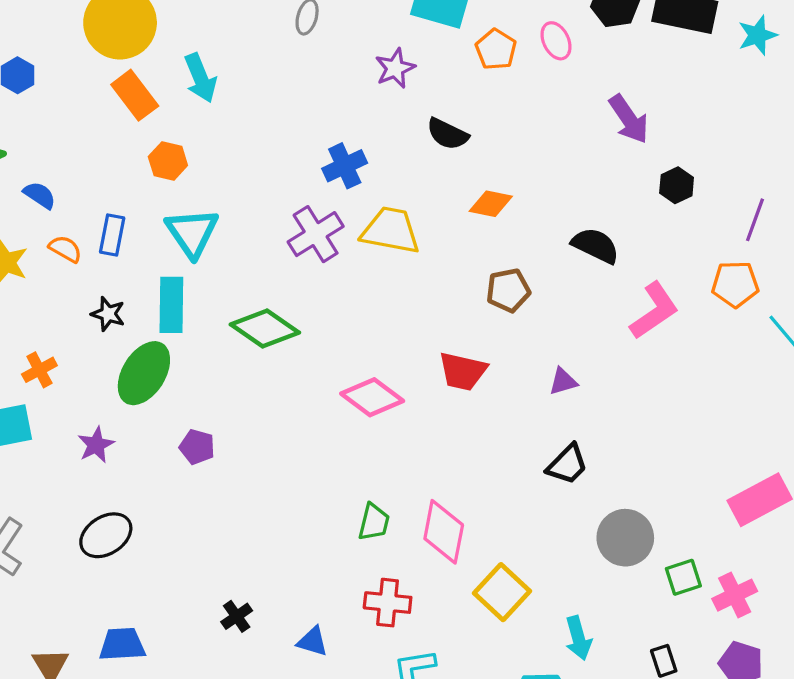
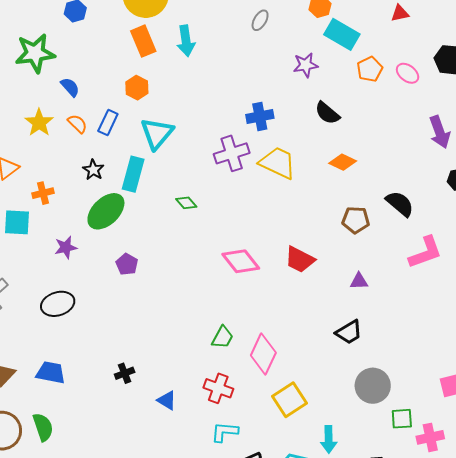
pink ellipse: (556, 41) -> (408, 73), turned -40
orange hexagon: (168, 161) -> (137, 88), moved
brown pentagon: (508, 290) -> (356, 220), moved
green diamond: (265, 328) -> (186, 203), size x0.5

